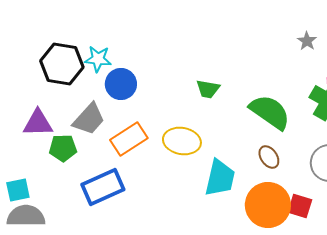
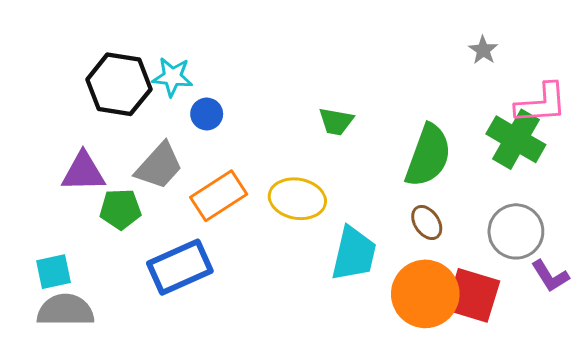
blue circle: (121, 84) -> (207, 114), size x0.7
green semicircle: (270, 112) -> (428, 156), turned 75
red square: (300, 206) -> (473, 295), size x1.5

